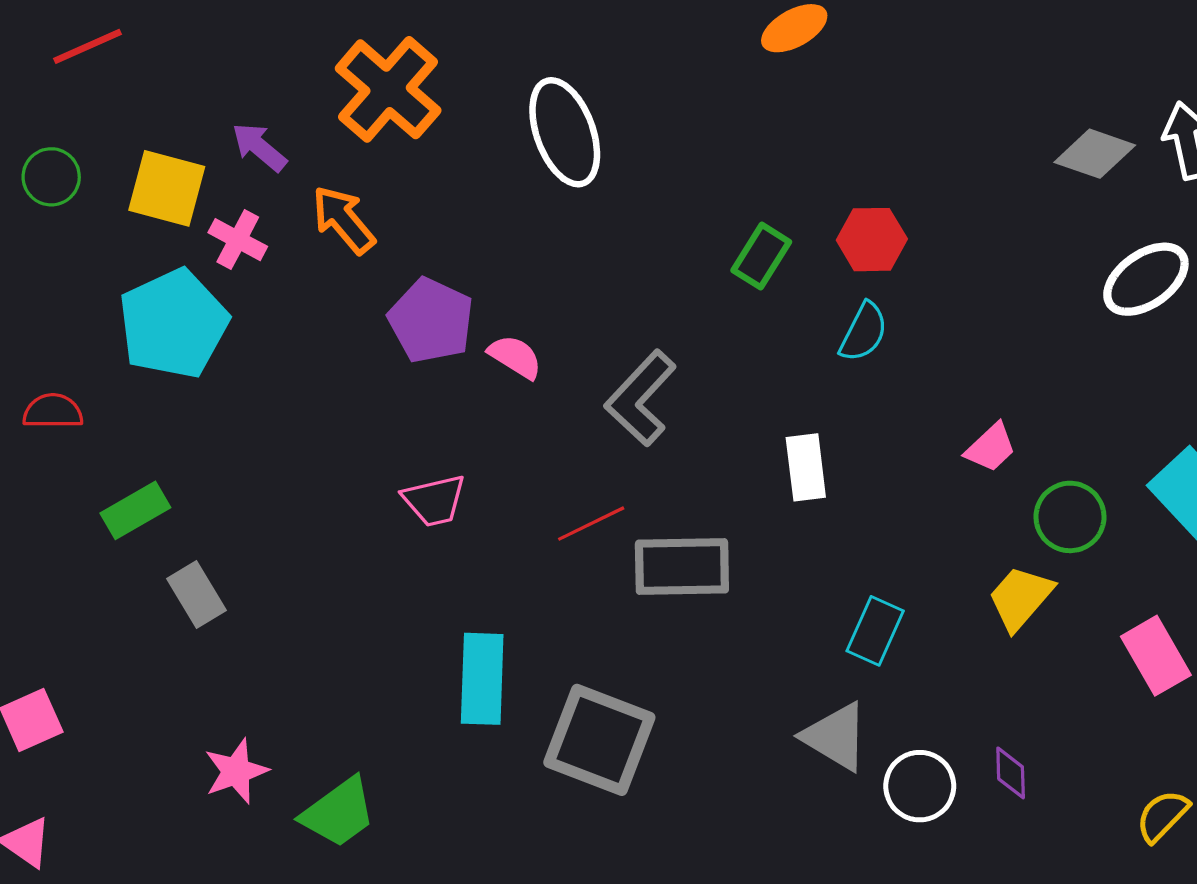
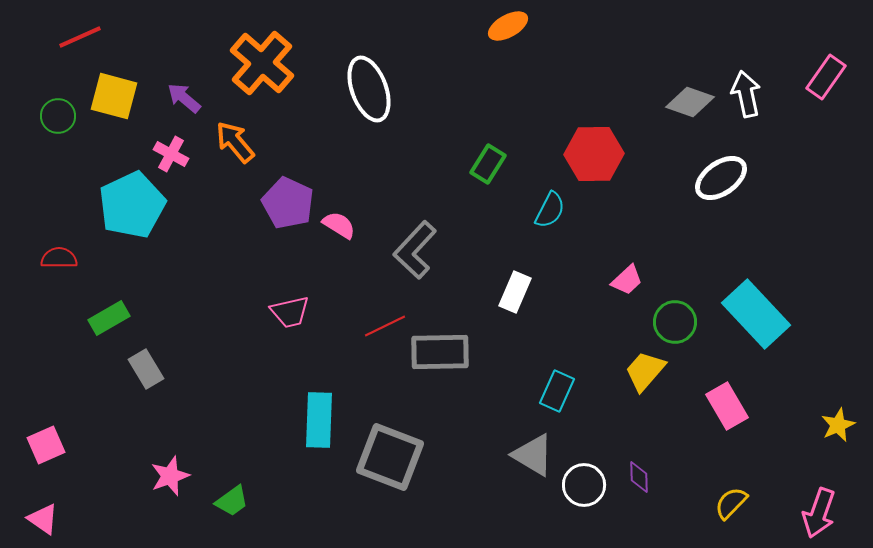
yellow square: (167, 188) -> (114, 96), moved
red hexagon: (872, 240) -> (594, 154), moved, size x1.4
white rectangle: (806, 467) -> (515, 292), turned 30
green trapezoid: (339, 813) -> (232, 501), size x0.7

